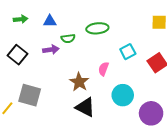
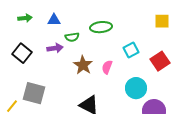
brown star: (79, 82) -> (83, 65), moved
cyan circle: (123, 95) -> (136, 88), moved

